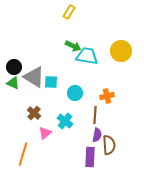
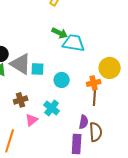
yellow circle: (121, 51) -> (110, 68), moved
brown cross: (34, 113) -> (21, 100), turned 32
brown line: (95, 115) -> (95, 97), moved

